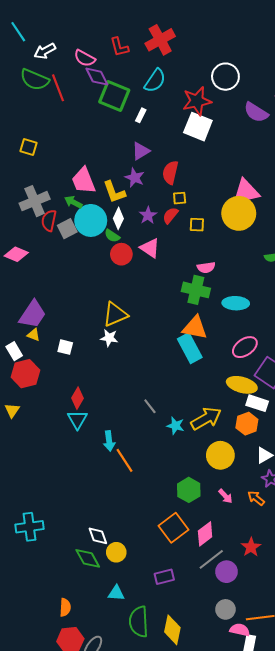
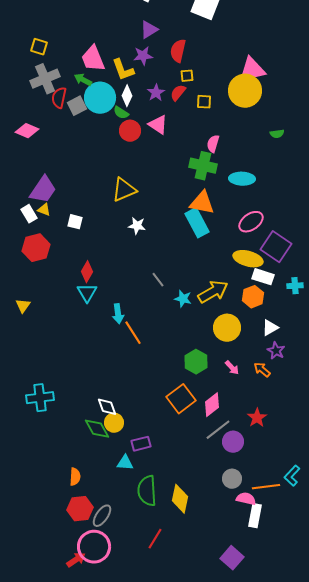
yellow square: (28, 147) -> (39, 47), moved
purple star: (135, 178) -> (143, 56), turned -30
pink semicircle: (206, 267) -> (213, 144), turned 114
white star: (109, 338) -> (137, 226), moved
white rectangle: (14, 351) -> (29, 214), moved
yellow triangle: (12, 410) -> (23, 306), moved
yellow circle: (116, 552) -> (114, 423), moved
purple rectangle: (164, 577) -> (141, 444), moved

